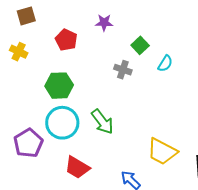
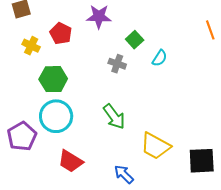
purple star: (104, 23) -> (99, 17), size x1.4
yellow cross: (19, 52) -> (31, 46), moved
green arrow: (102, 122) -> (114, 117), moved

